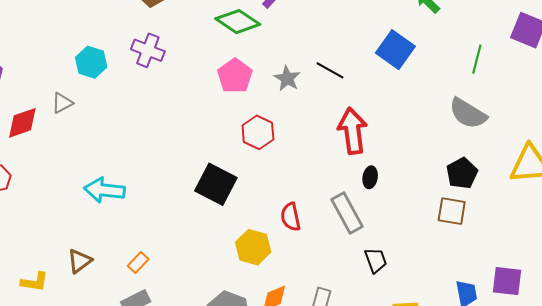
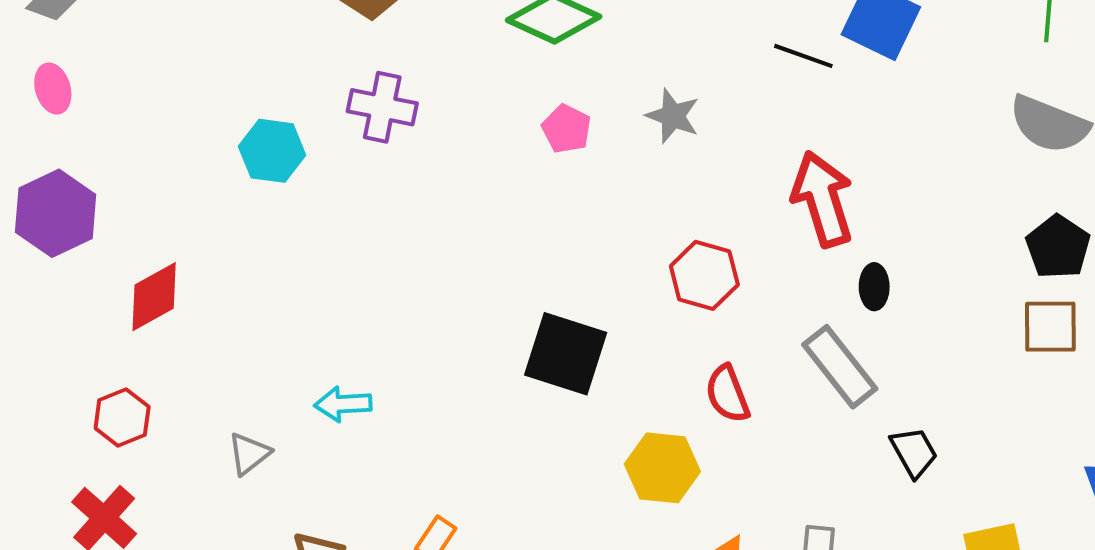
black line: (330, 70) -> (803, 56), moved
pink pentagon: (235, 76) -> (566, 129), size x0.7
gray triangle: (62, 103) -> (249, 454), moved
red hexagon: (258, 132) -> (704, 275), moved
cyan arrow: (104, 190) -> (343, 404), size x0.7

